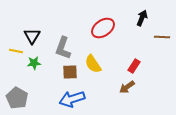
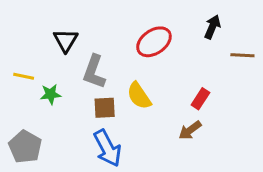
black triangle: (32, 36) -> (66, 40), moved
blue arrow: (72, 99) -> (108, 148), turned -100

